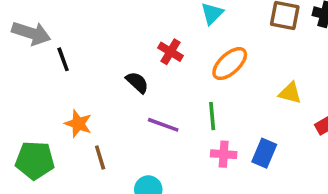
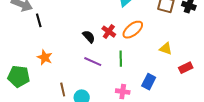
red cross: (170, 52) -> (109, 32), moved
black semicircle: (137, 82) -> (89, 37), moved
pink cross: (224, 154) -> (123, 92), moved
brown line: (100, 158) -> (63, 89), moved

